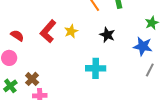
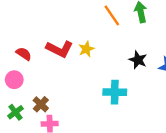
red L-shape: (48, 31) -> (60, 49), turned -105
black star: (107, 35) -> (138, 60), moved

